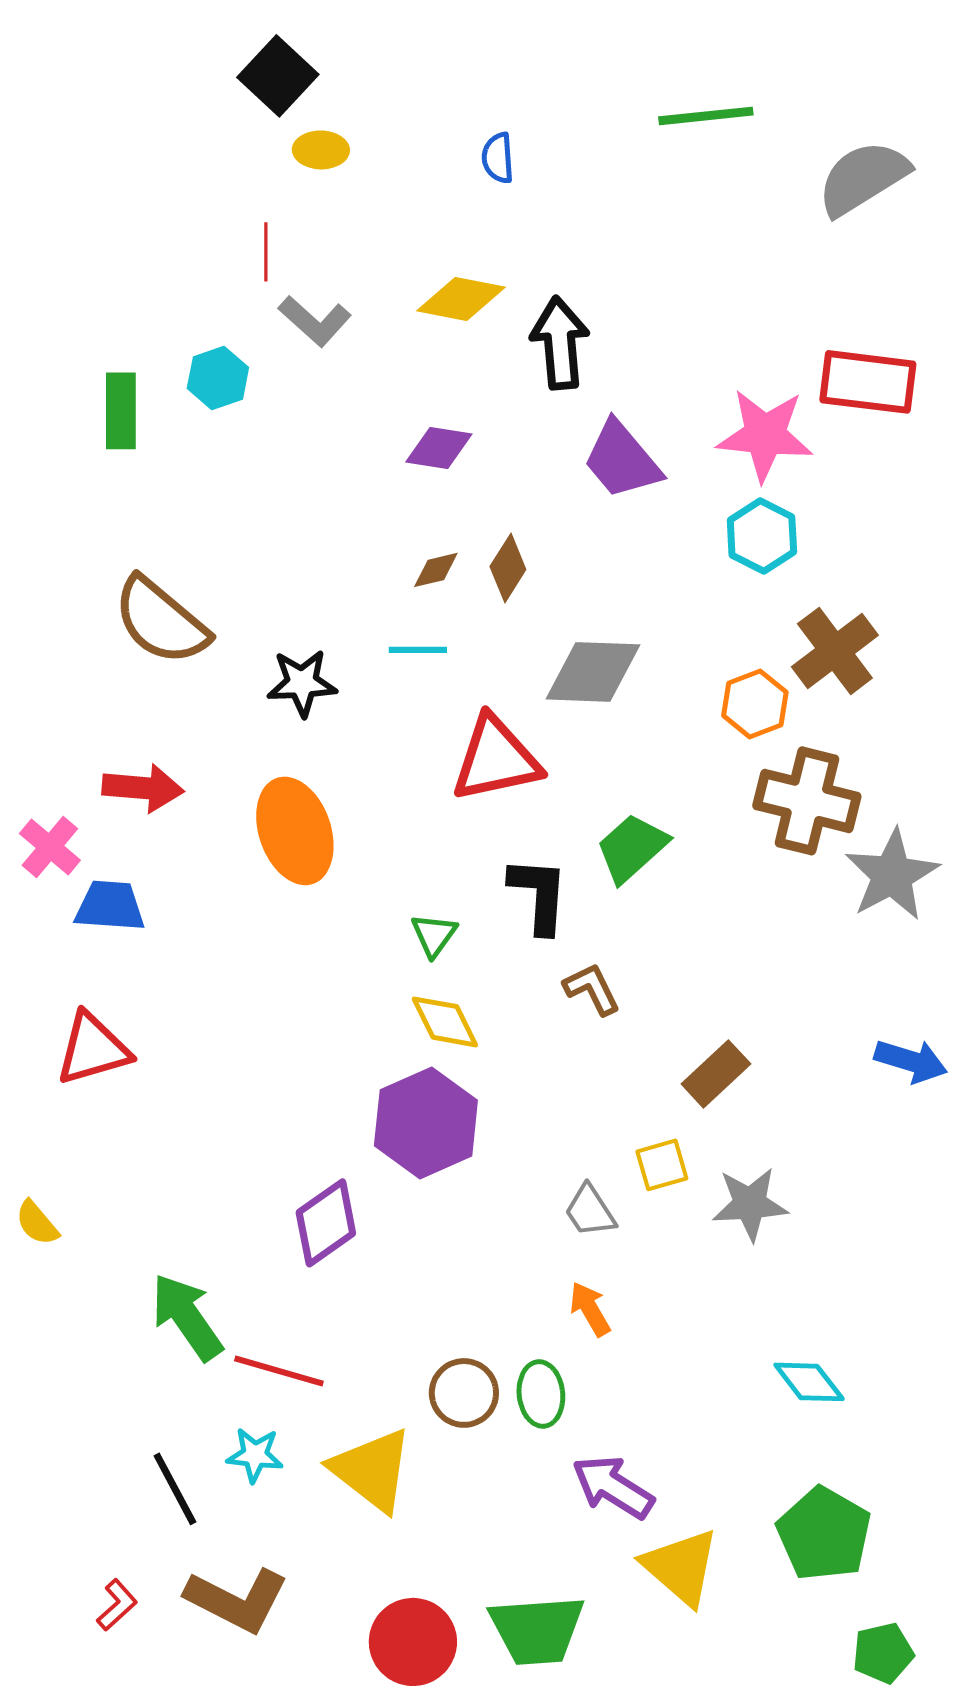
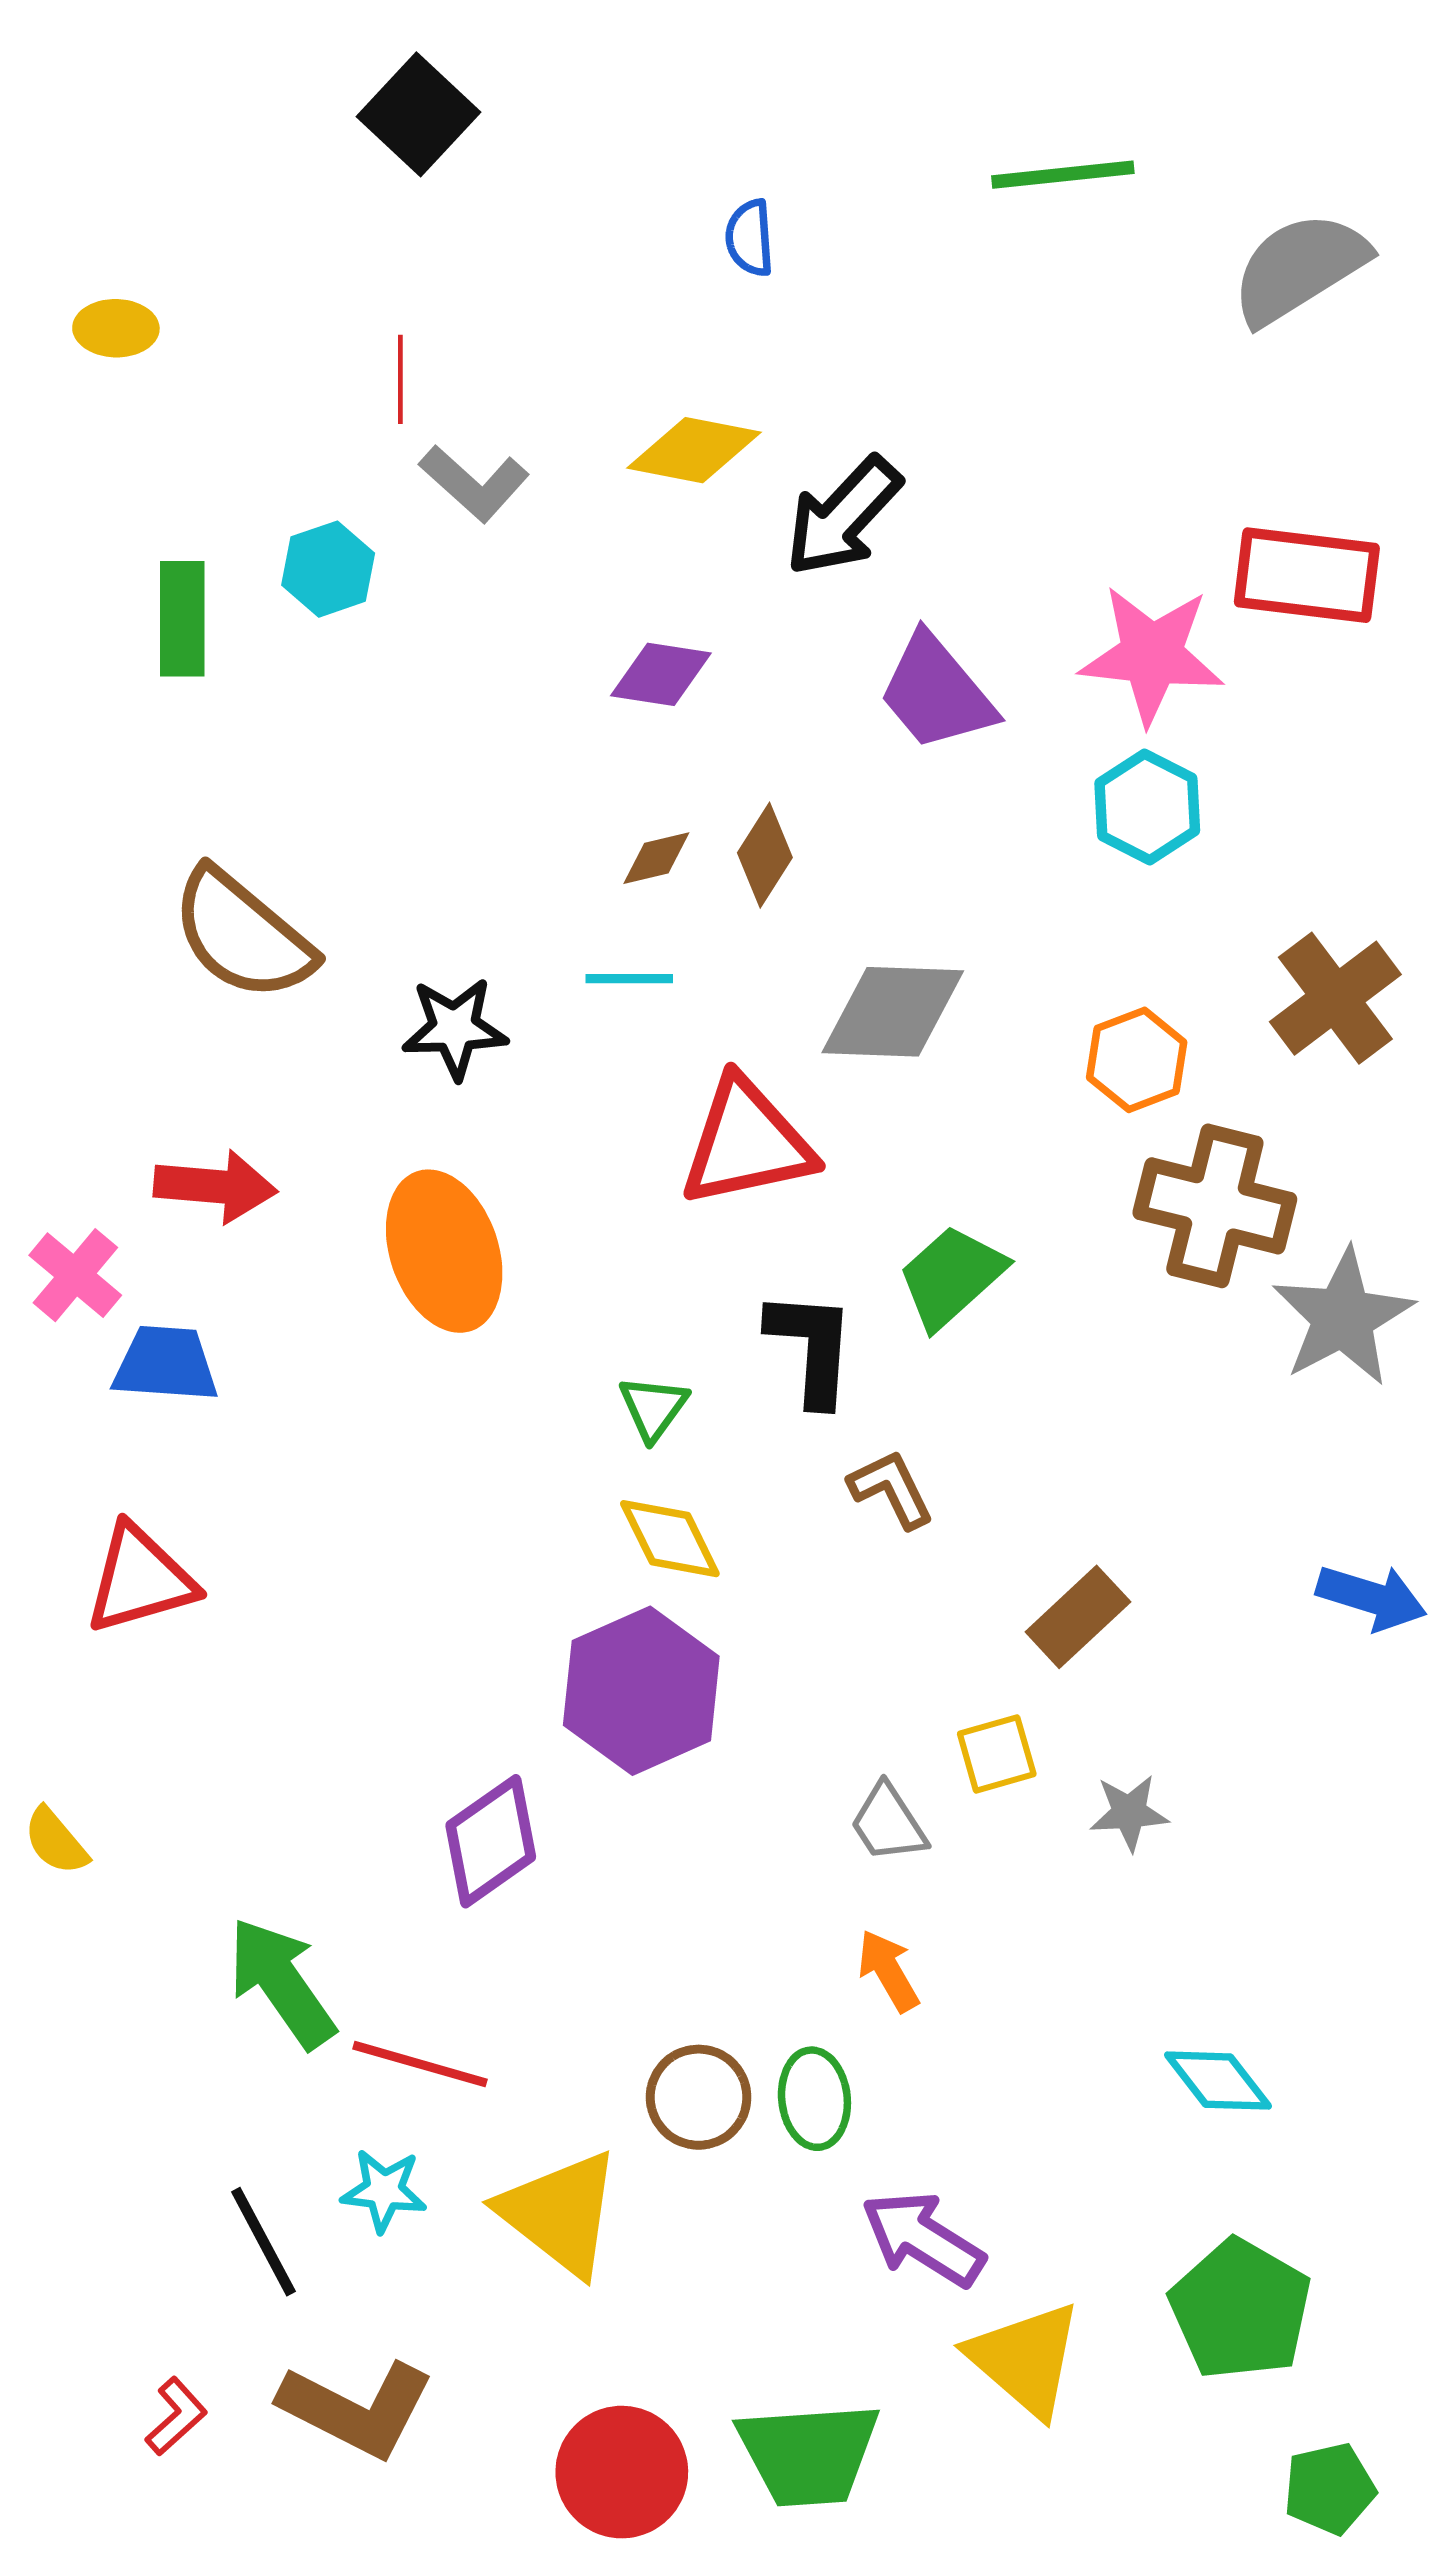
yellow ellipse: (321, 150) -> (116, 328), moved
black arrow: (560, 343) -> (843, 516), turned -132
brown cross: (835, 651) -> (1335, 998), moved
gray star: (750, 1204) -> (1129, 1813), size x0.7

